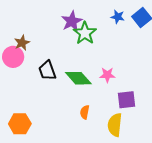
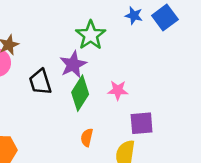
purple star: (72, 21) -> (73, 65), moved
green diamond: (78, 78) -> (80, 93), turned 72

